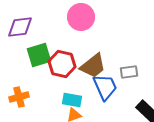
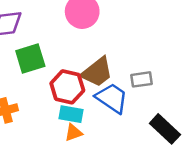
red hexagon: (62, 64) -> (67, 87), moved
blue trapezoid: (105, 87) -> (112, 98), turned -32

